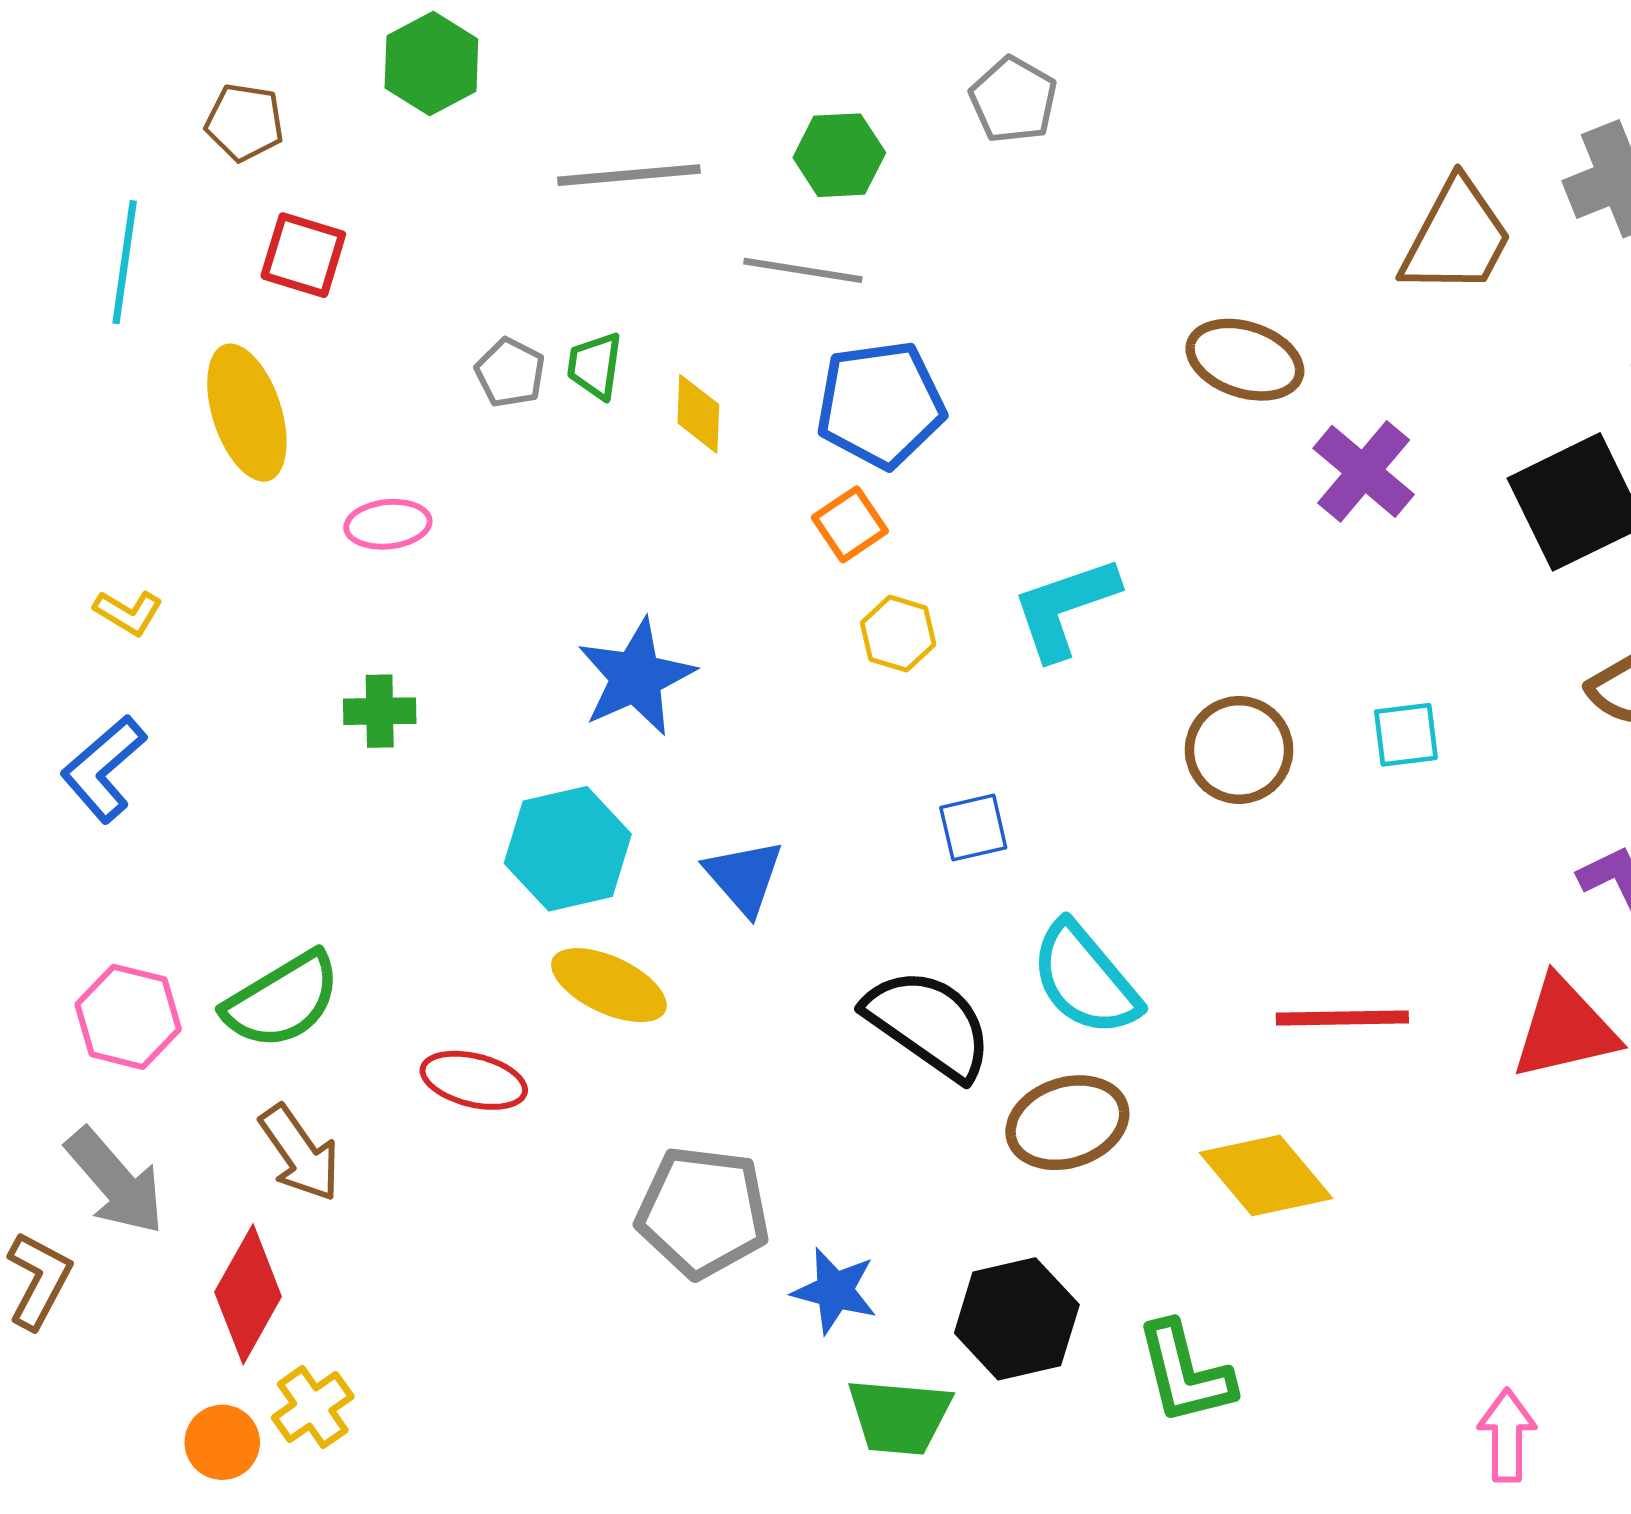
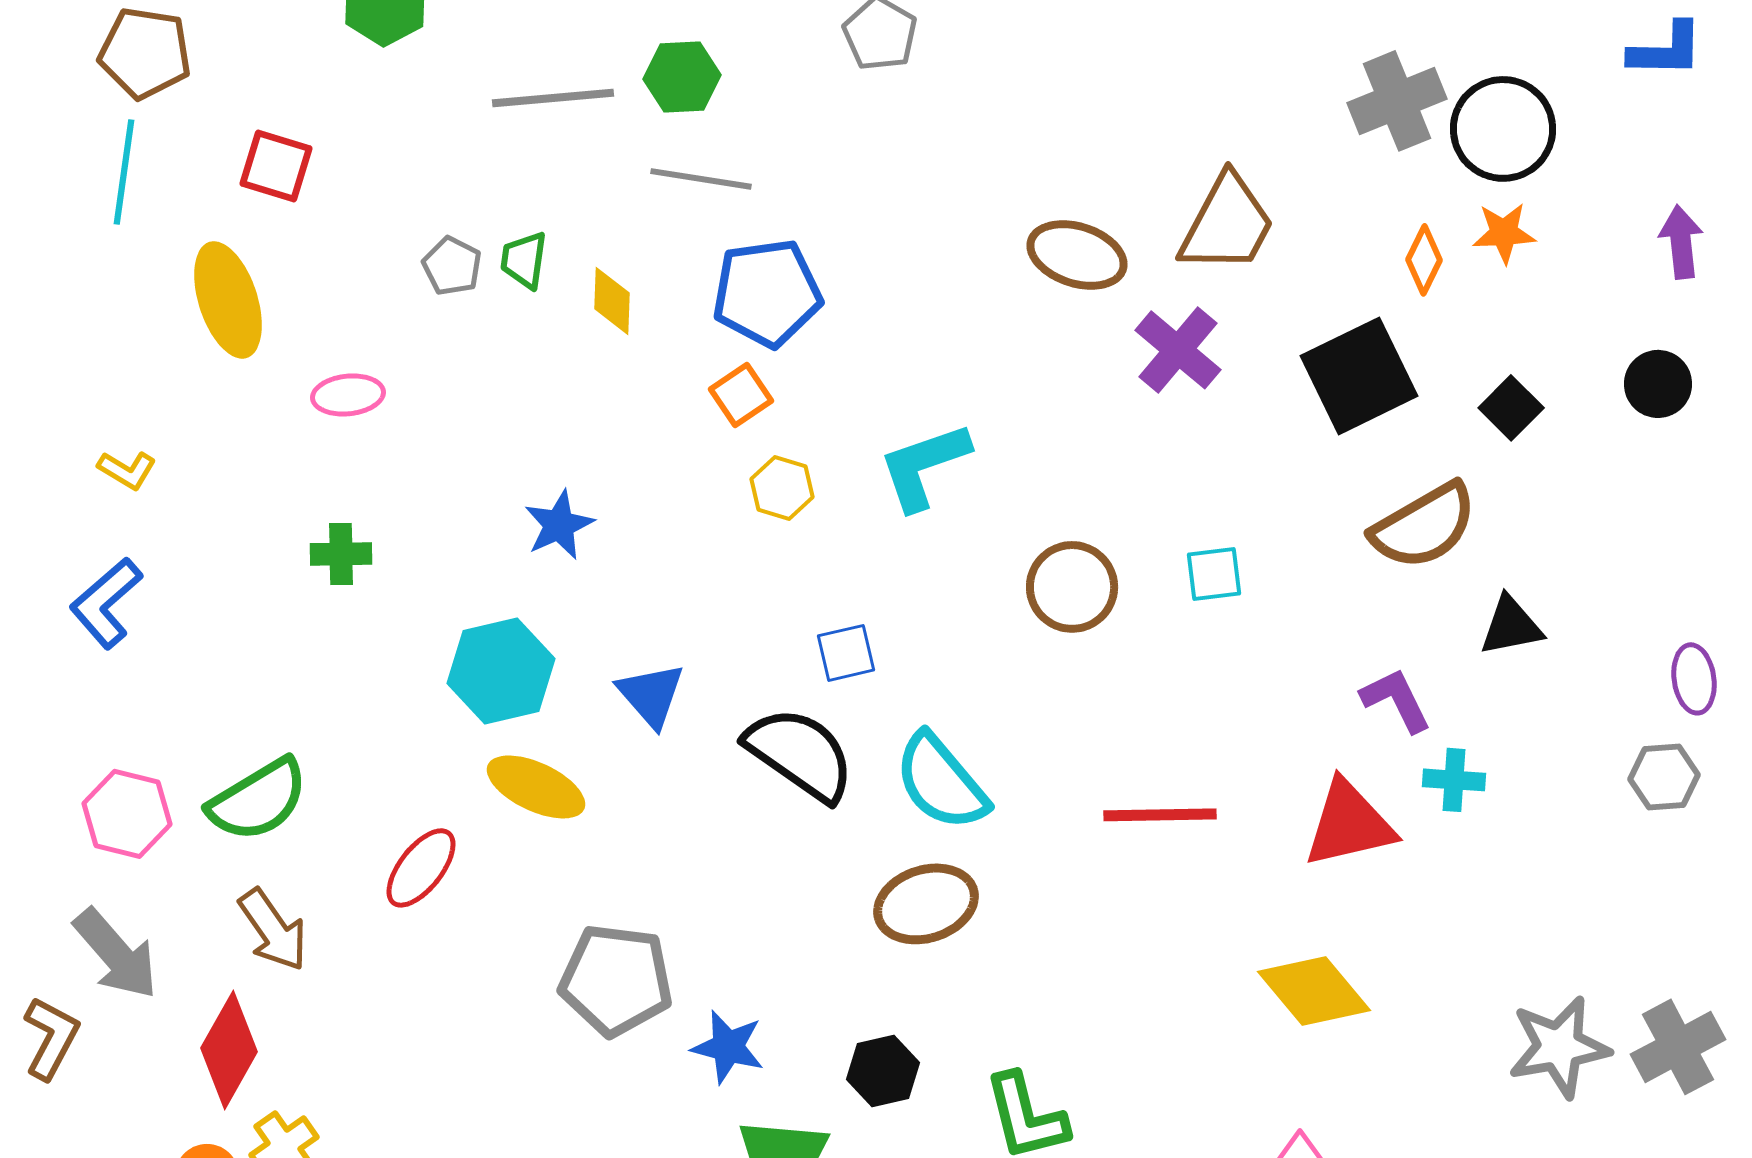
brown pentagon: (245, 122) -> (145, 53), moved, size x1.4
green hexagon: (839, 155) -> (682, 77), moved
brown trapezoid: (1456, 237) -> (1227, 224), moved
blue star: (636, 677) -> (559, 525), size x0.7
black semicircle: (929, 1024) -> (800, 754), moved
red ellipse: (474, 1080) -> (421, 868), turned -66
yellow diamond: (1266, 1176) -> (1314, 991), moved
black hexagon: (1017, 1319) -> (883, 1071), size x0.7

